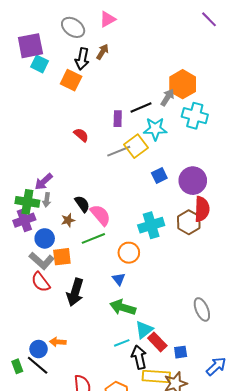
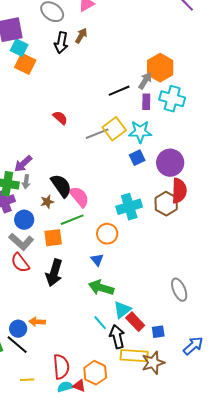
orange square: (71, 80) -> (25, 64), moved
purple rectangle: (118, 119) -> (146, 102), moved
cyan star: (155, 129) -> (140, 132), moved
black semicircle: (82, 204) -> (61, 186), size x1.4
orange square: (62, 257) -> (53, 238), moved
cyan line: (122, 343) -> (100, 323), turned 70

